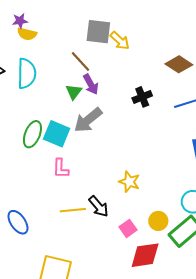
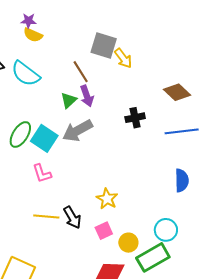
cyan semicircle: (27, 73) -> (26, 74), turned 116
pink L-shape: (61, 168) -> (42, 173), turned -30
pink square: (128, 228) -> (104, 231), moved

